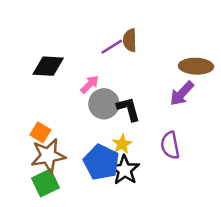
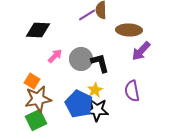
brown ellipse: (196, 66) -> (129, 30), moved
pink arrow: (90, 84) -> (55, 56), moved
black star: (125, 170) -> (97, 110), turned -30

